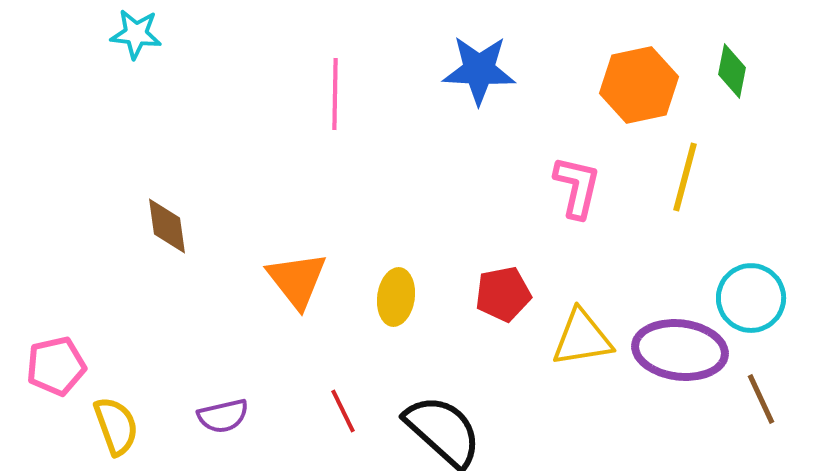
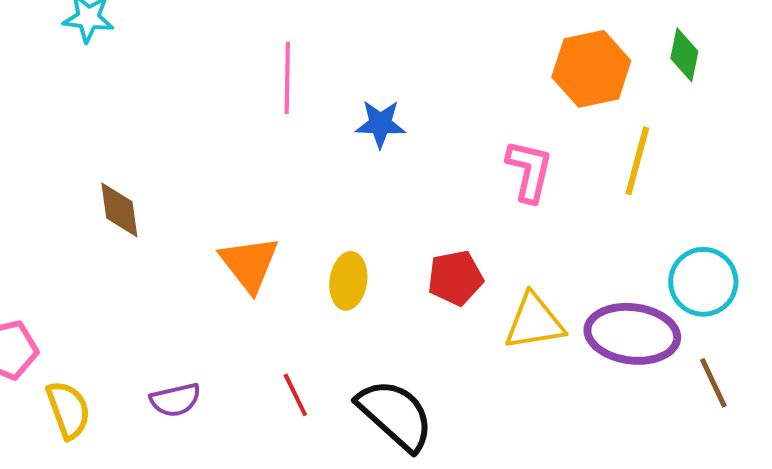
blue star: (479, 70) -> (380, 124), moved, size x0.7

